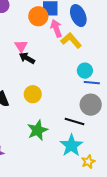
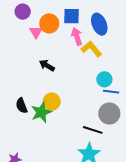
orange circle: (38, 16) -> (49, 23), moved
pink triangle: (21, 46) -> (36, 32), moved
green star: (37, 130) -> (41, 112), moved

